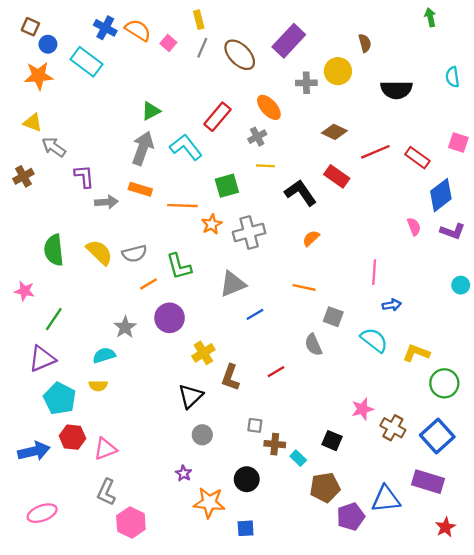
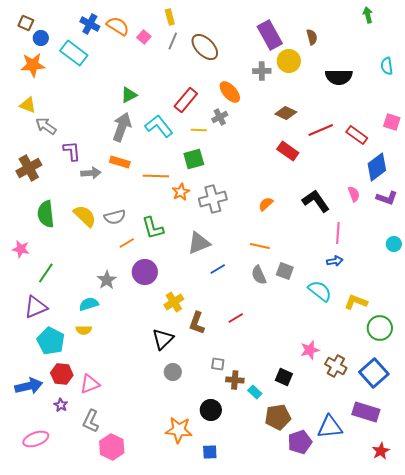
purple rectangle: (289, 41) -> (270, 35), moved, turned -72
yellow line: (265, 166) -> (199, 130), moved
brown cross: (23, 176) -> (29, 168), moved, size x1.4
black L-shape: (301, 193) -> (316, 201), moved
pink line: (374, 272) -> (338, 233), moved
gray semicircle: (313, 345) -> (259, 275), moved
purple star: (184, 473) -> (61, 405), moved

